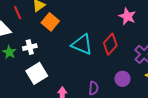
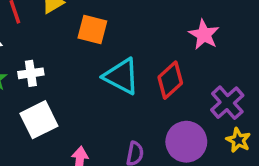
orange square: (50, 22) -> (92, 29), moved, turned -30
purple circle: (123, 79) -> (186, 142), size x1.5

